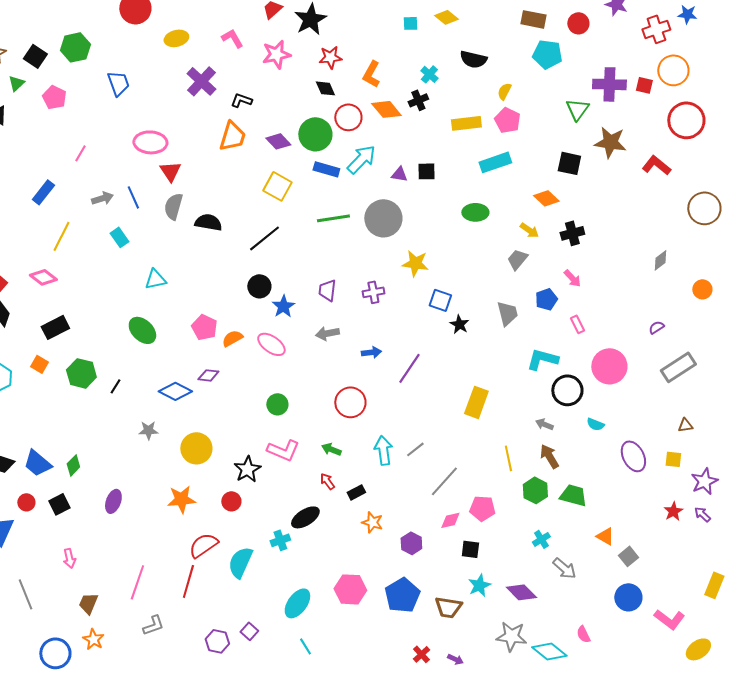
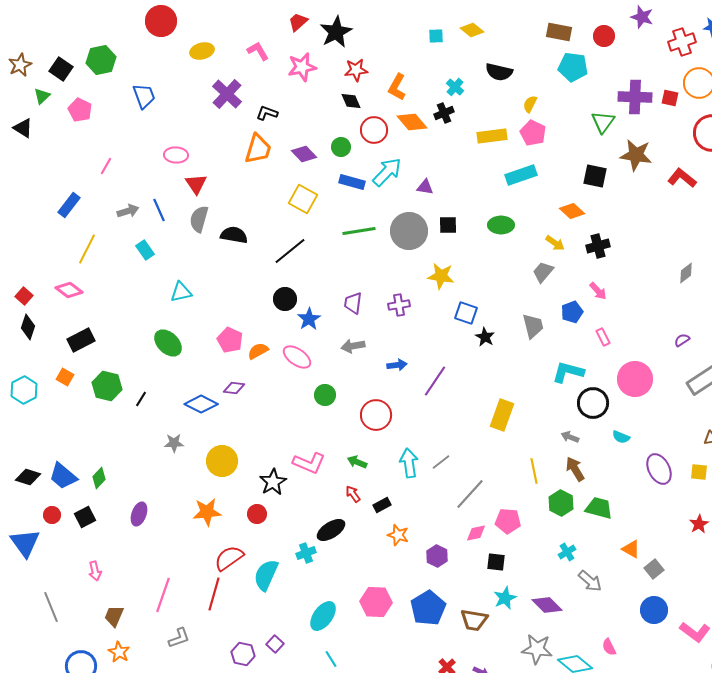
green circle: (315, 134) -> (341, 147), size x0.6
pink ellipse: (150, 142) -> (176, 155), size x0.7
black square: (426, 171) -> (448, 225), moved
green circle: (277, 404) -> (325, 395), moved

